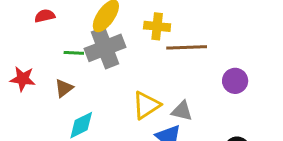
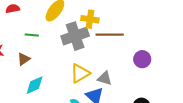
gray cross: (105, 48) -> (75, 36), moved

